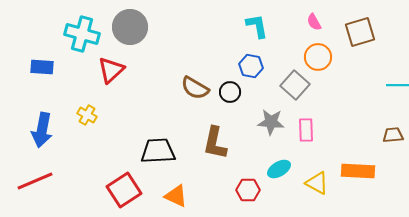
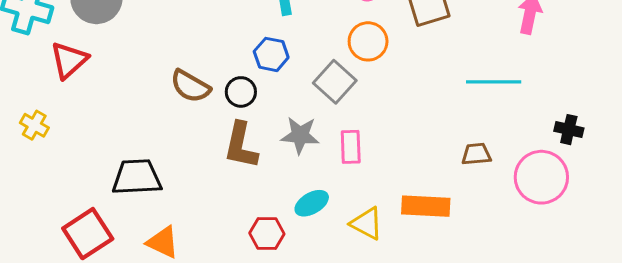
brown L-shape: (215, 143) -> (241, 145), moved

